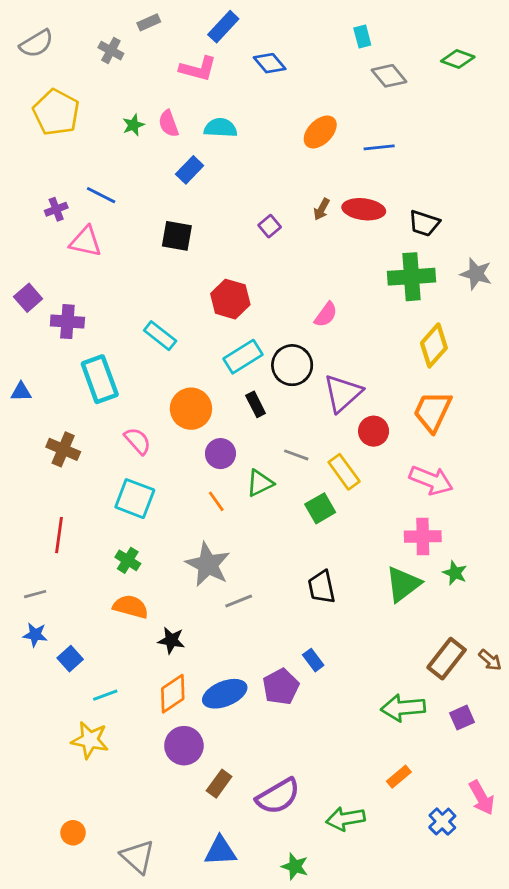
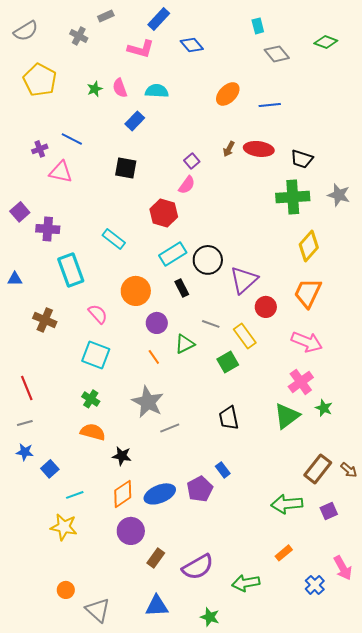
pink semicircle: (326, 315) -> (187, 185), moved
red line: (59, 535) -> (27, 388), moved, turned -30
pink cross: (423, 536) -> (301, 382), turned -35
orange circle: (73, 833) -> (66, 590), moved

